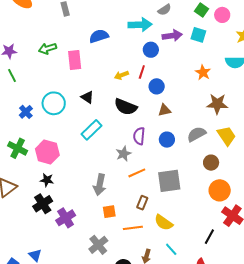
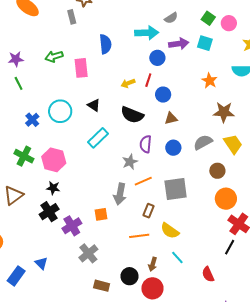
blue semicircle: (99, 36) -> (105, 44), turned 102
gray arrow: (100, 185) -> (120, 194), moved
orange square: (109, 212) -> (101, 214), moved
black line: (209, 237) -> (230, 247), moved
gray cross: (98, 245) -> (88, 253), moved

